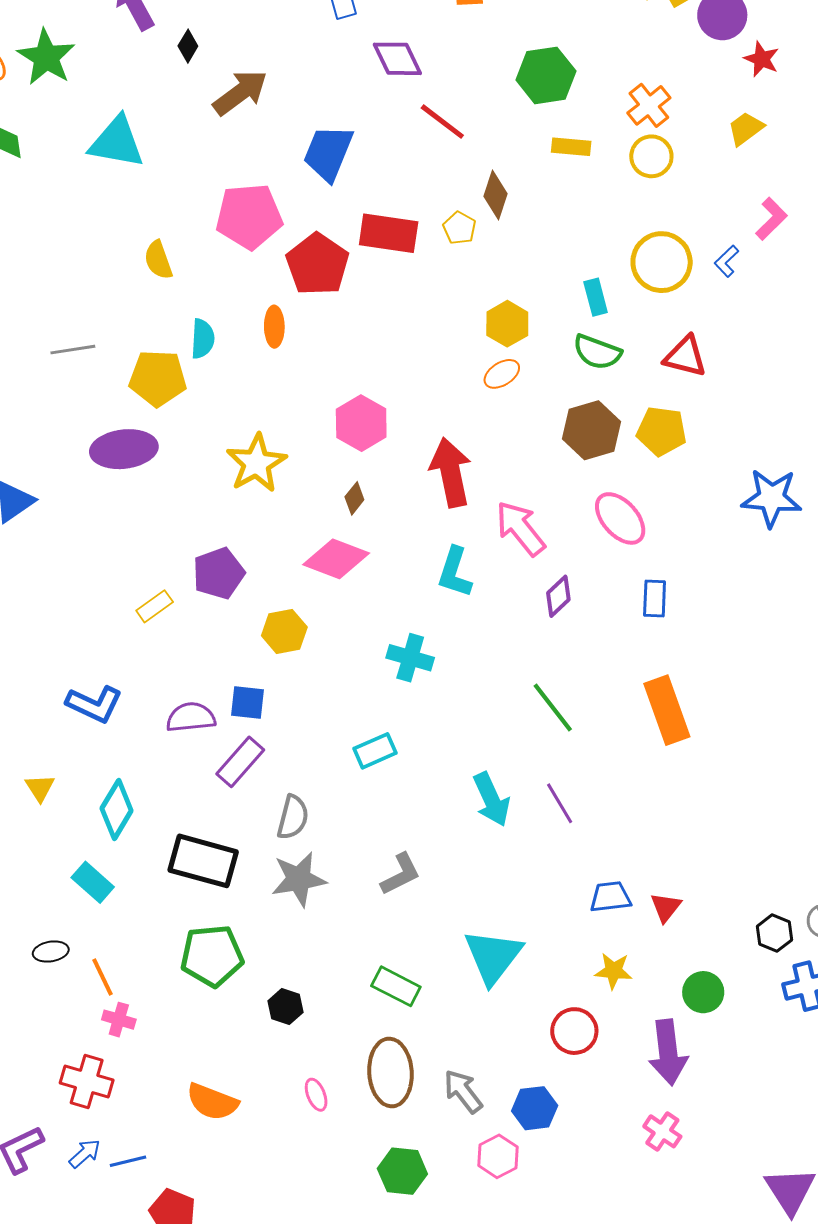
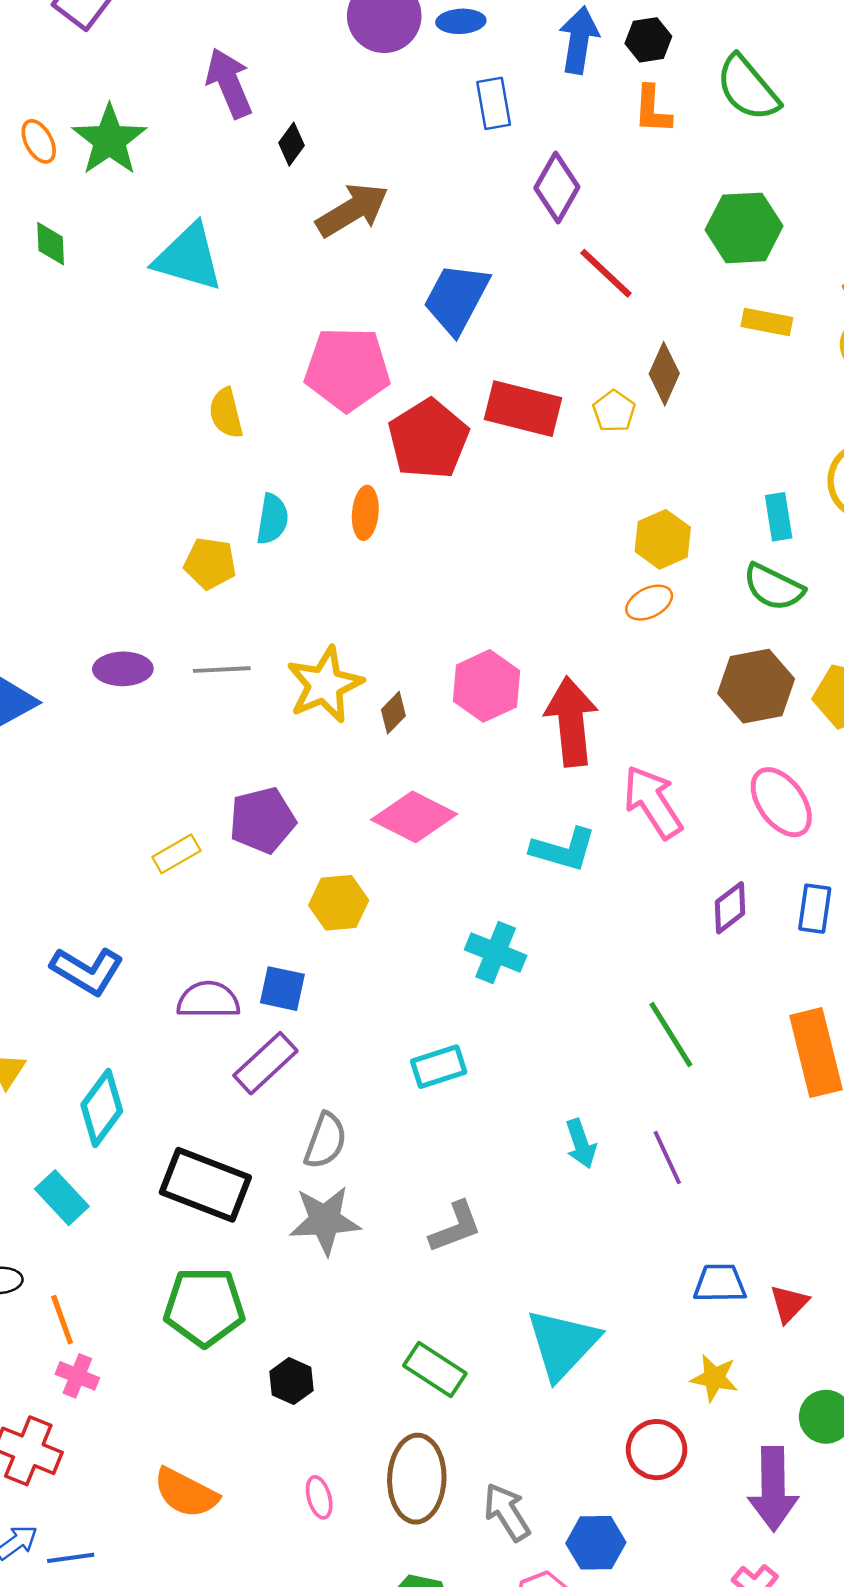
purple diamond: (397, 59) -> (557, 187), turned 50
gray line: (73, 350) -> (222, 670), moved
yellow pentagon: (158, 378) -> (210, 563), size x0.7
pink hexagon: (361, 423) -> (486, 686), moved
purple ellipse: (124, 449) -> (123, 669), moved, size x0.7
brown diamond: (354, 498) -> (393, 713), moved
cyan L-shape: (455, 572) -> (563, 849), turned -98
purple diamond: (558, 596) -> (730, 908), moved
cyan arrow: (491, 799) -> (581, 1144), size x0.7

